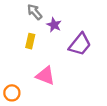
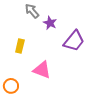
yellow rectangle: (30, 41) -> (20, 46), moved

